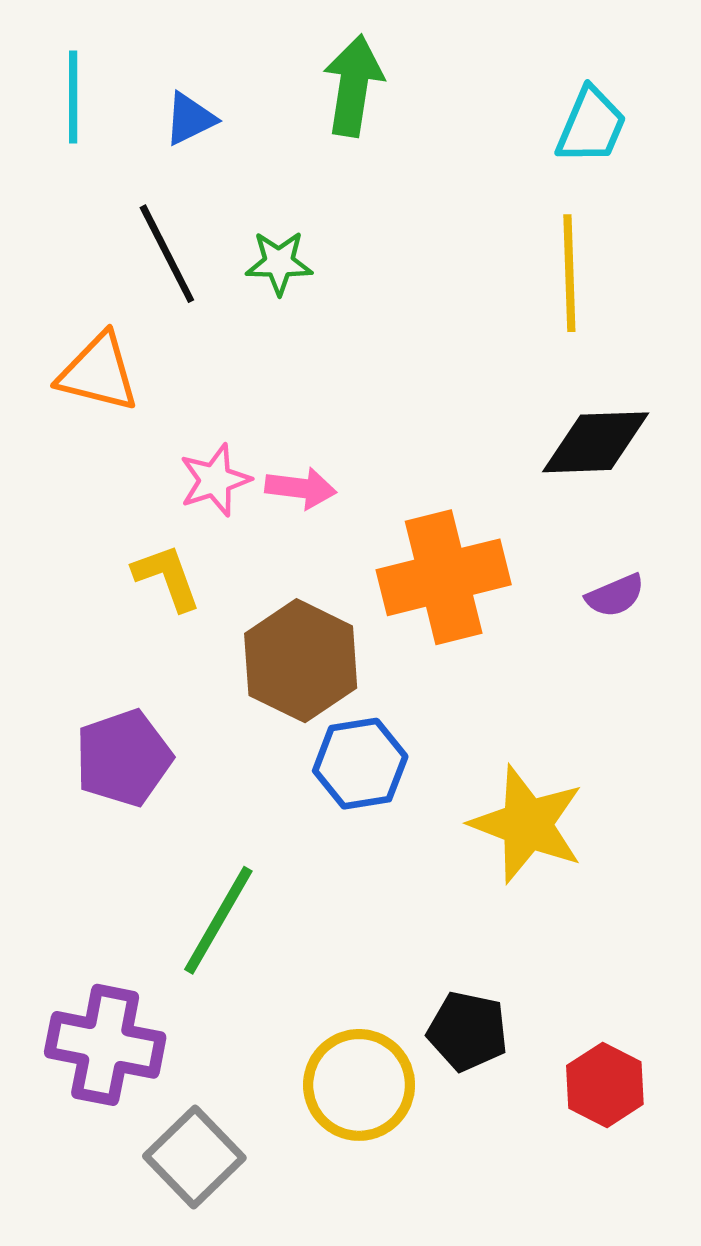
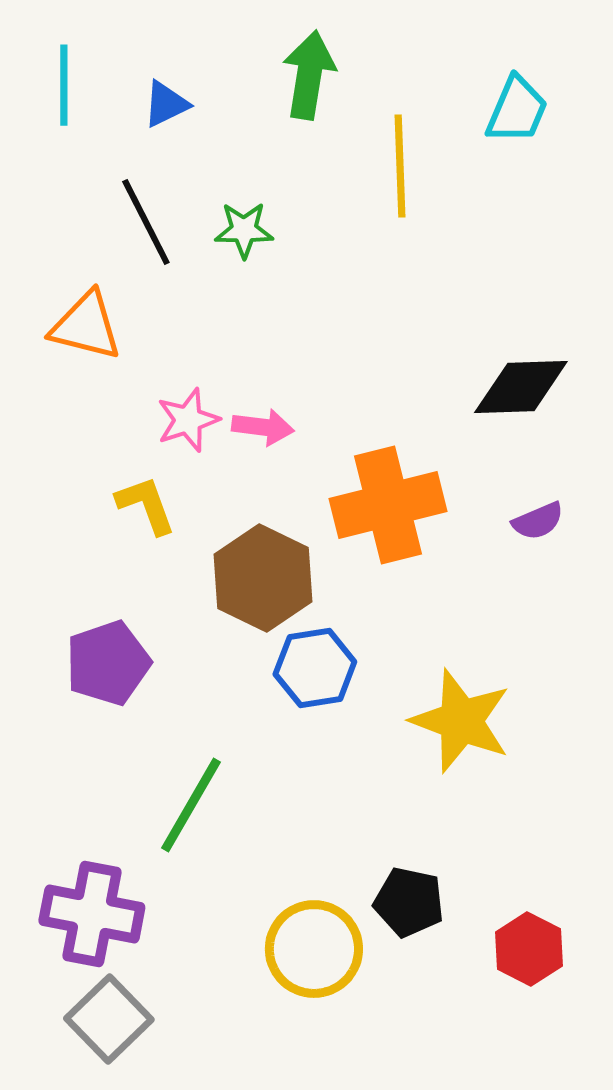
yellow line: (569, 273) -> (400, 166), moved
gray square: (194, 1157) -> (109, 1019), moved

